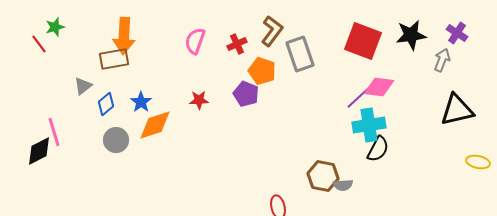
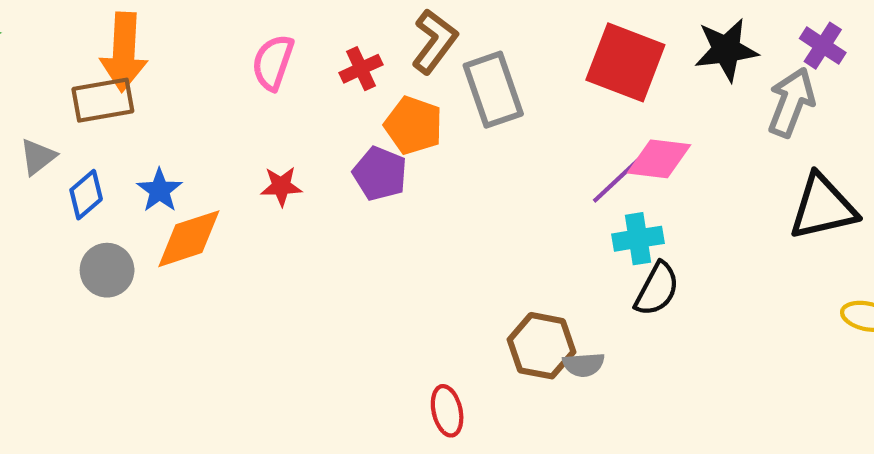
gray arrow: (442, 60) -> (791, 102), size x1.4
cyan cross: (369, 125) -> (638, 239), size x0.7

